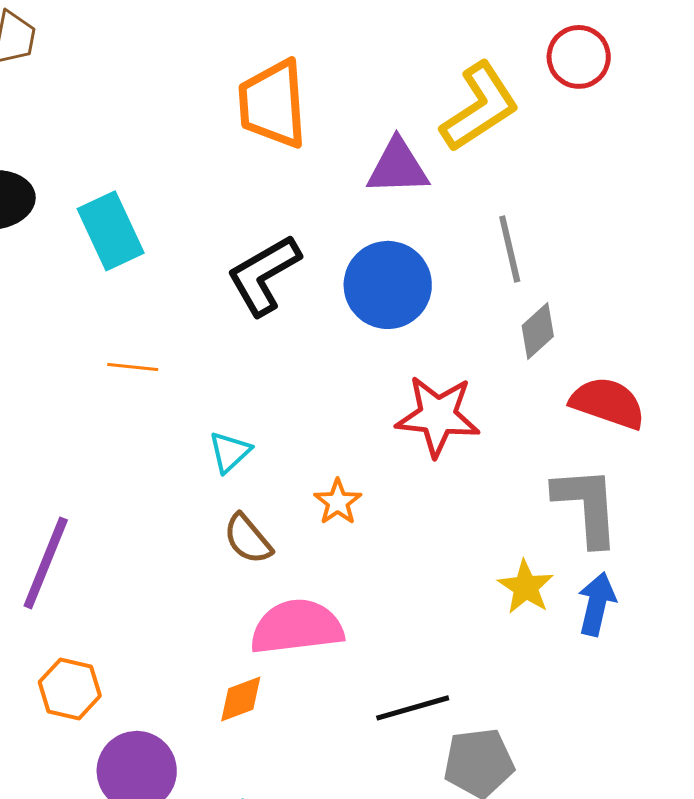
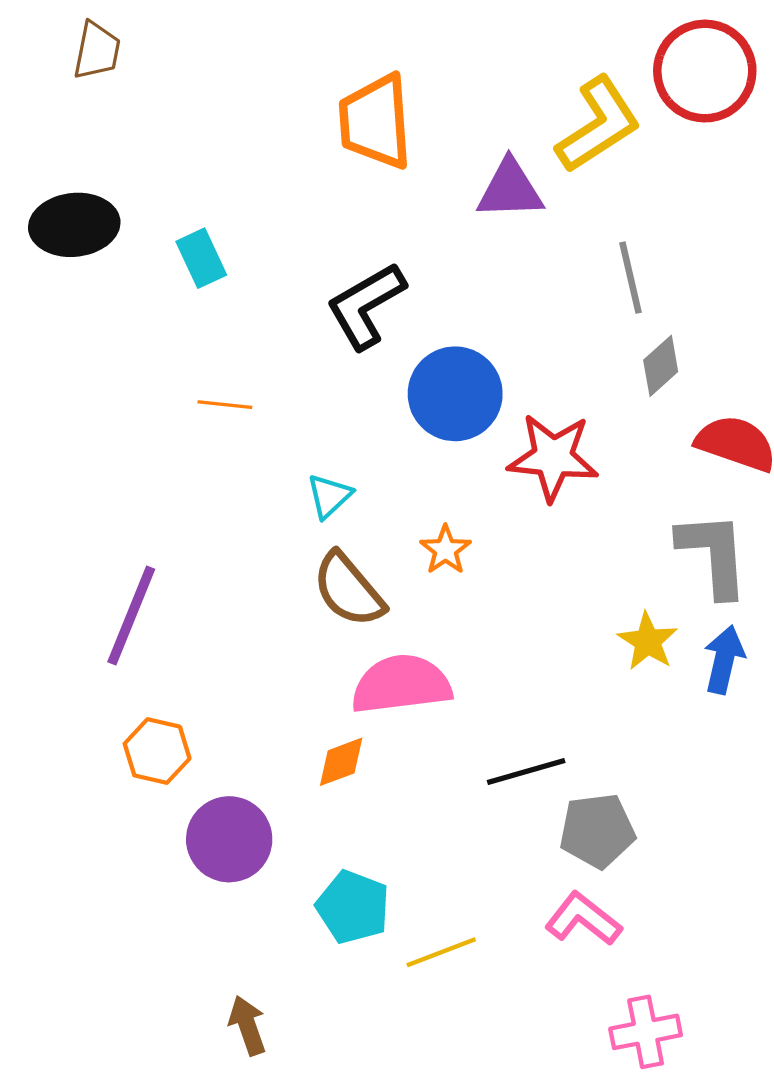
red circle: (579, 57) -> (705, 71), size x1.5
cyan rectangle: (111, 231) -> (201, 258), size x0.7
blue circle: (388, 285) -> (455, 394), moved
brown semicircle: (248, 539) -> (349, 590), size x1.4

